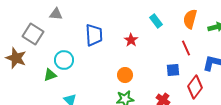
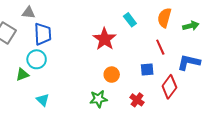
blue trapezoid: (94, 35) -> (43, 34), moved
red star: (131, 40) -> (105, 39), size x1.6
orange circle: (125, 75) -> (112, 75), moved

